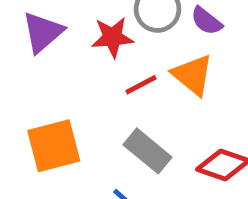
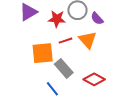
orange square: (54, 146) -> (43, 53), moved

